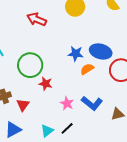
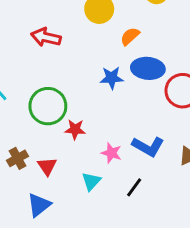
orange semicircle: (87, 69) -> (130, 36), moved
black line: (67, 128) -> (134, 187), moved
cyan triangle: (47, 131) -> (91, 181), moved

